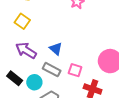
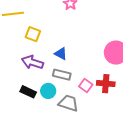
yellow square: (22, 21) -> (33, 34), moved
pink square: (75, 70) -> (86, 85), moved, turned 32

